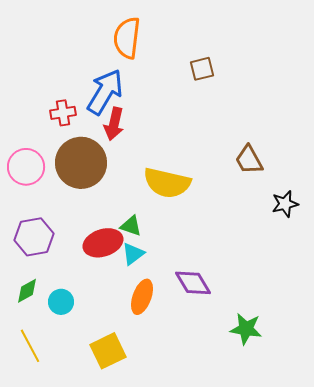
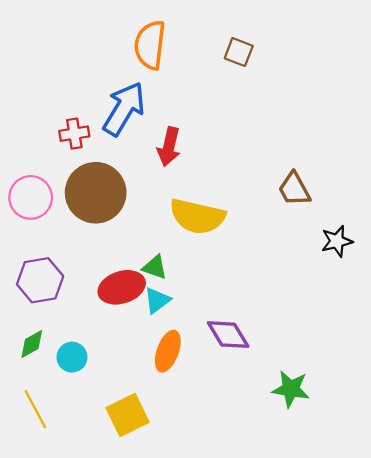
brown square: (202, 69) -> (239, 52), moved, turned 35
red arrow: (114, 124) -> (169, 147), moved

